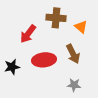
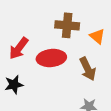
red arrow: (28, 34) -> (19, 48), moved
red ellipse: (44, 60) -> (51, 58), moved

